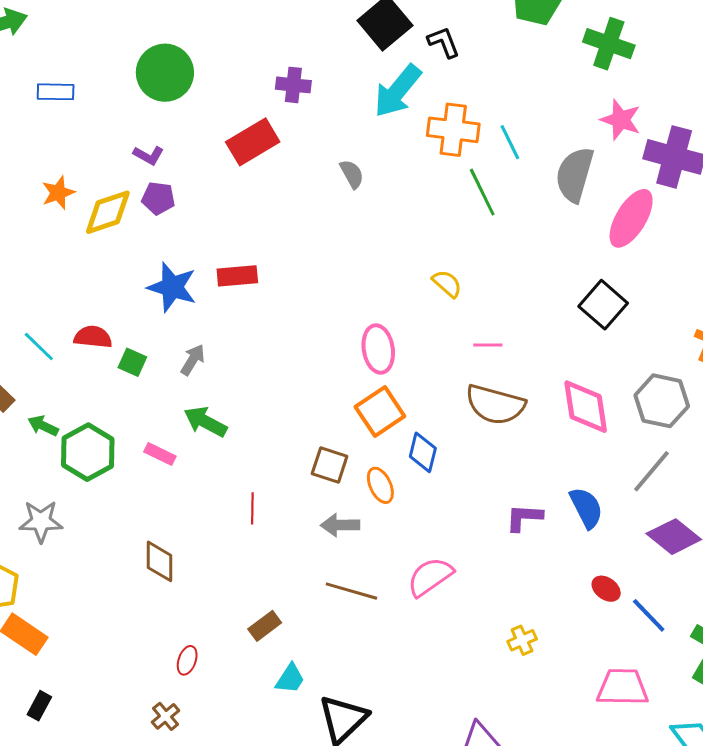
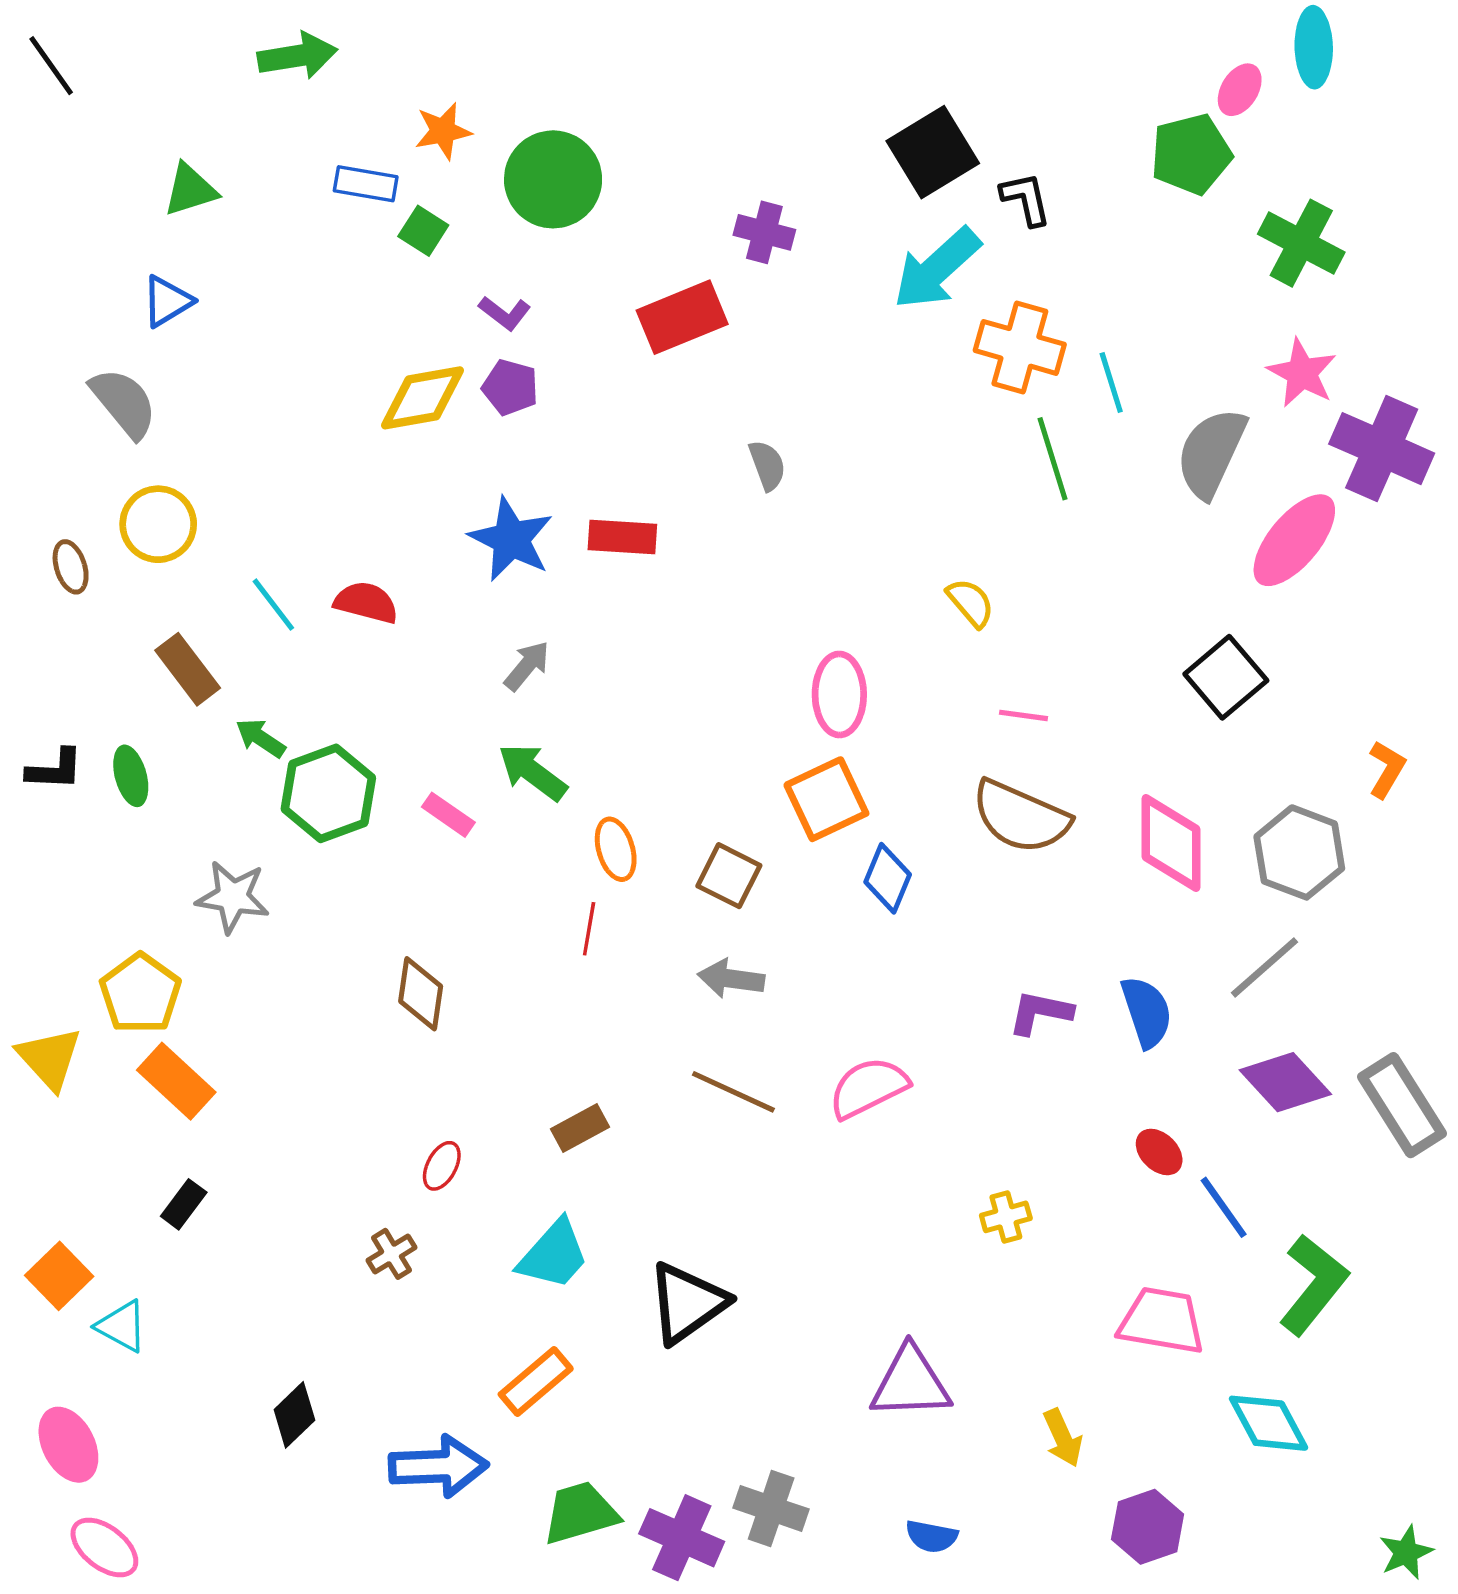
gray semicircle: (352, 174) -> (767, 465), moved
orange star: (58, 193) -> (443, 131), moved
green square: (132, 362) -> (423, 231), moved
orange ellipse: (380, 485) -> (616, 849), moved
cyan trapezoid: (290, 679) -> (554, 1255), moved, size x1.4

